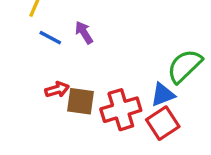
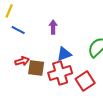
purple arrow: (84, 33) -> (53, 27), moved, turned 32
blue triangle: (163, 95) -> (64, 54), moved

